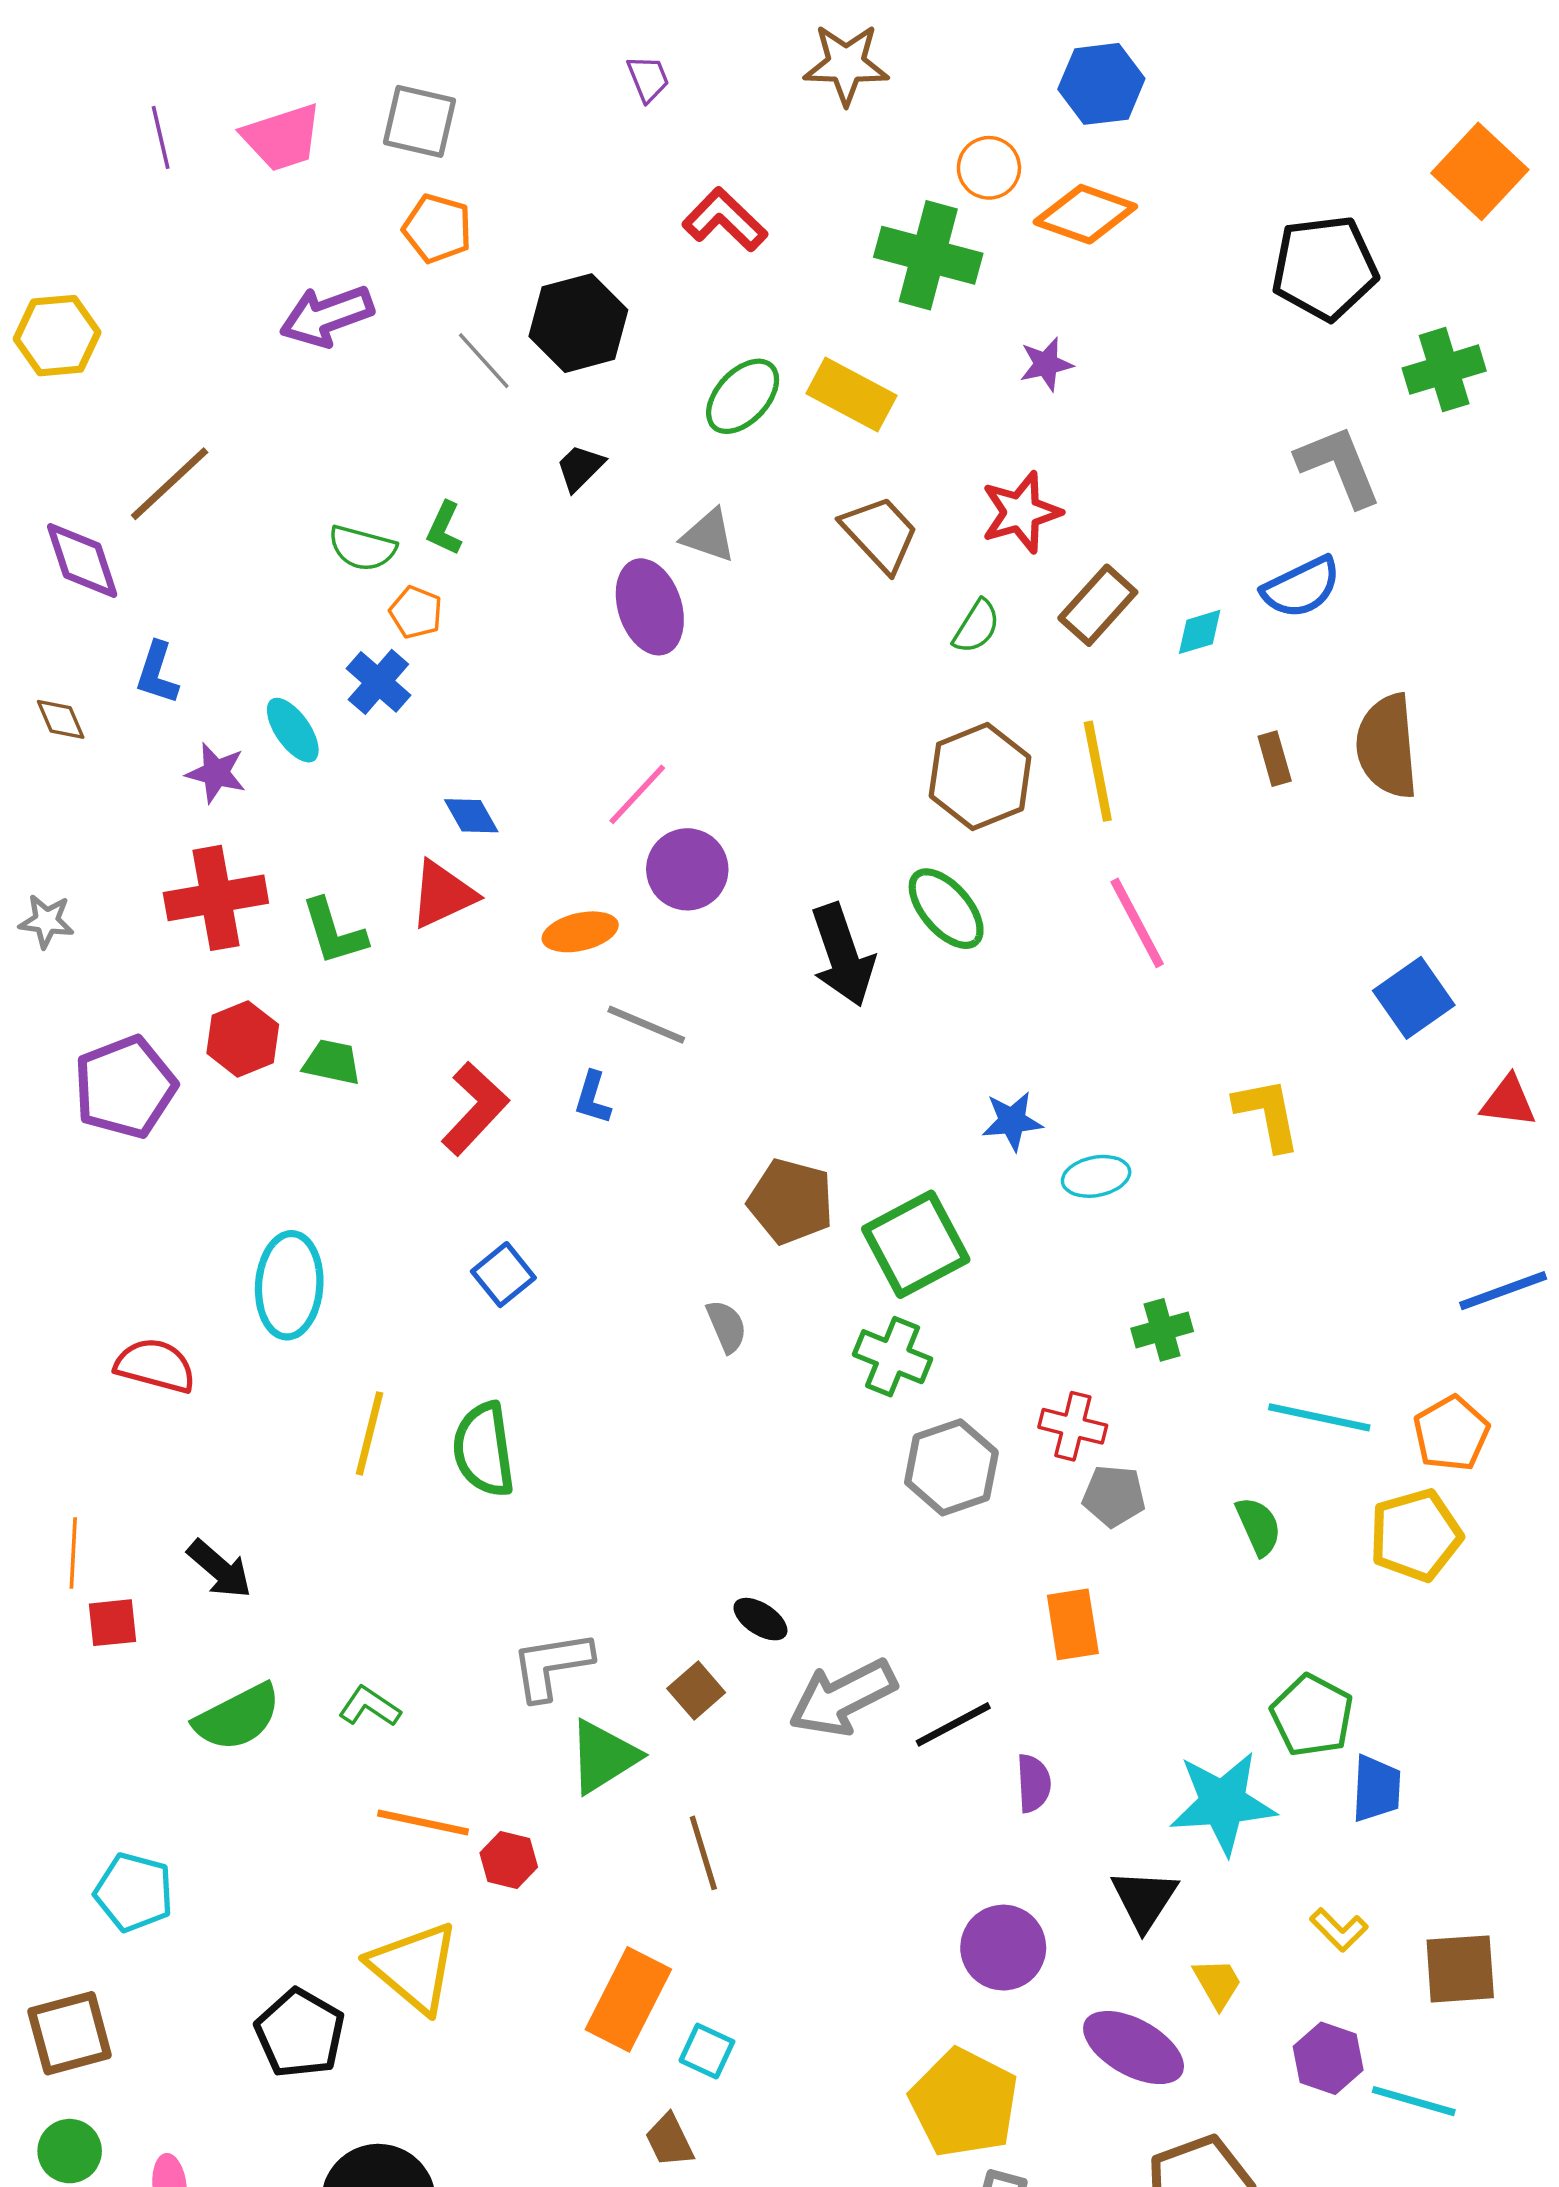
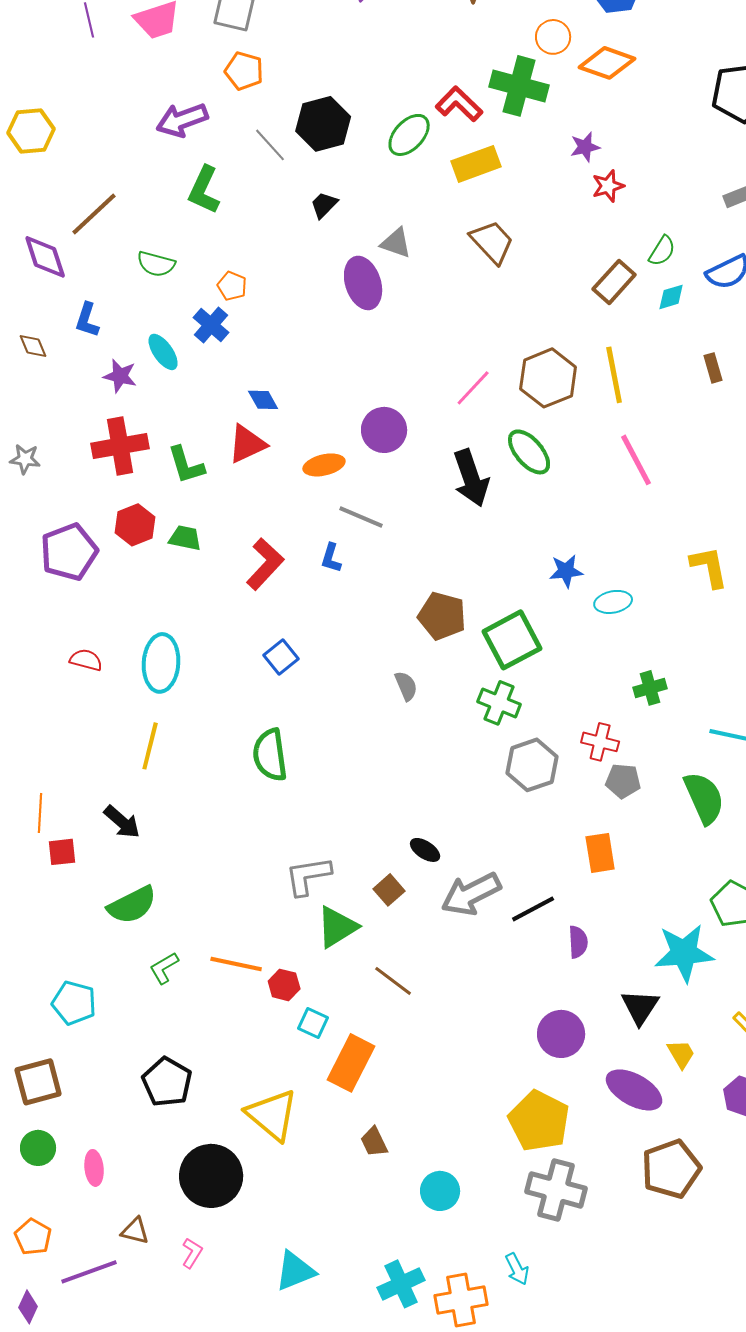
red L-shape: (725, 220) -> (459, 104), moved
yellow rectangle: (851, 395) -> (476, 164), turned -48
green ellipse: (743, 396) -> (409, 135), moved
red star: (1021, 512) -> (608, 186), moved, size x0.7
green L-shape: (444, 528) -> (204, 190), moved, size x1.6
green semicircle: (362, 548) -> (156, 264), moved
green semicircle: (976, 627) -> (662, 251), moved
pink line: (637, 794) -> (473, 388), moved
red semicircle: (155, 1366) -> (86, 660), moved, size x0.7
yellow line: (370, 1433) -> (150, 746), moved
green semicircle: (1258, 1526) -> (704, 798), size x1.6
green L-shape: (370, 1707) -> (164, 968), moved, turned -64
brown line: (703, 1853) -> (393, 981), turned -36
yellow triangle: (414, 1967) -> (272, 1115), moved
cyan square: (707, 2051) -> (313, 1023), moved

